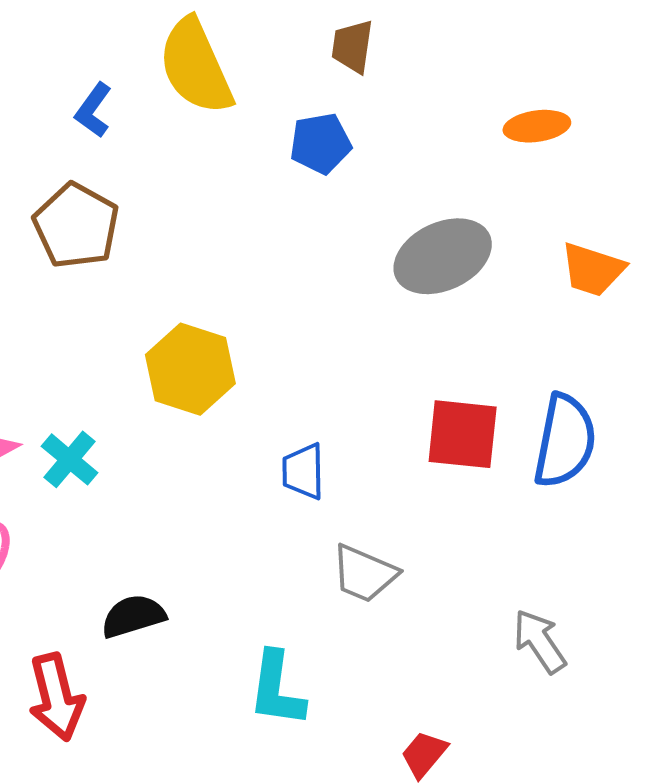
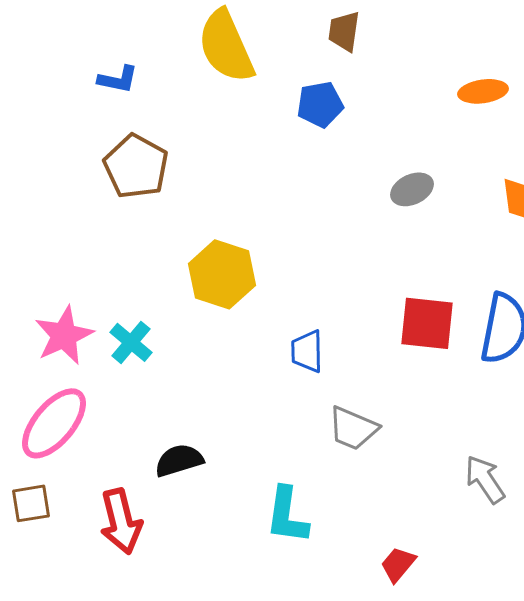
blue L-shape: (93, 110) -> (118, 79), moved, turned -114
gray ellipse: (443, 256) -> (412, 189), size x0.6

